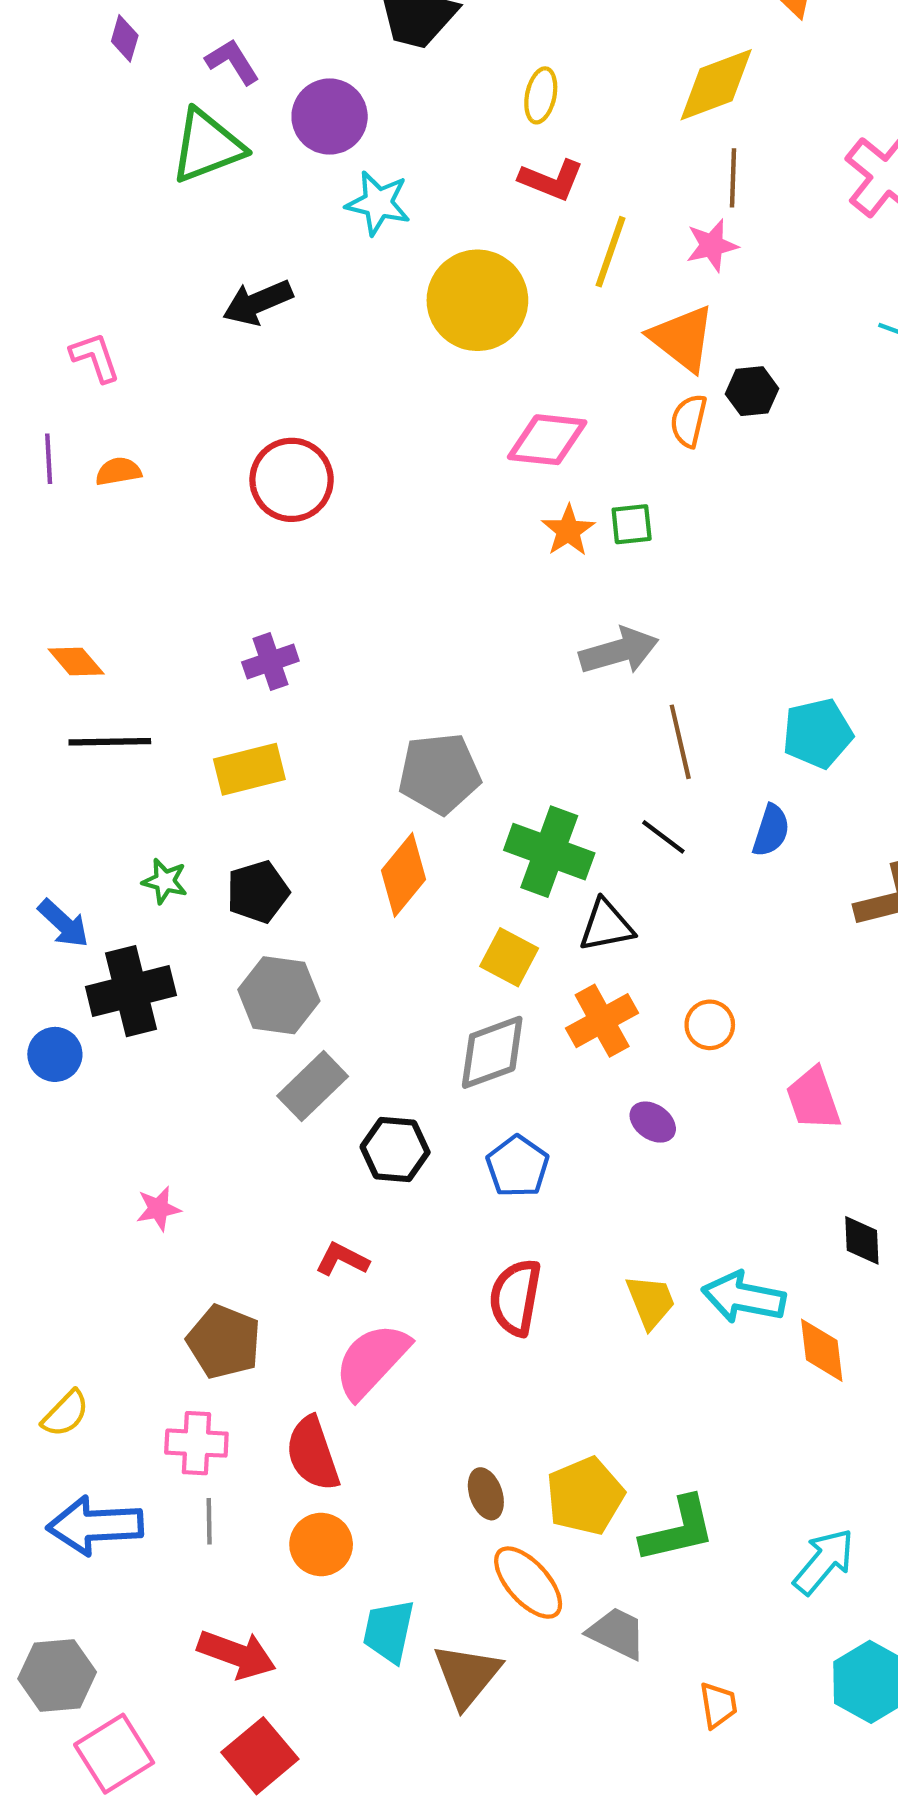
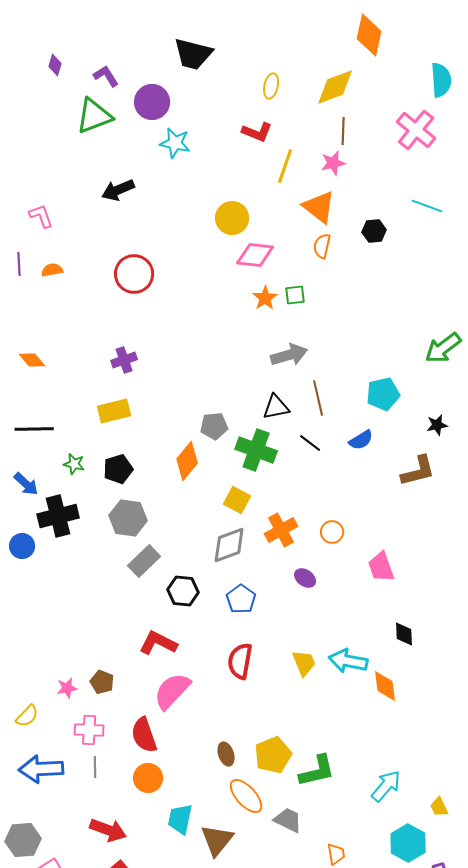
yellow ellipse: (541, 95) -> (271, 86), moved
yellow circle: (477, 300) -> (232, 218), moved, size x0.7
black hexagon: (752, 391) -> (374, 231), moved
black line: (110, 742) -> (34, 429), moved
gray pentagon: (439, 773) -> (214, 426), moved, size x0.7
blue semicircle: (771, 831) -> (361, 440), turned 40
black triangle: (606, 926) -> (276, 407), moved
pink star: (158, 1209) -> (67, 688), moved
red L-shape: (342, 1259) -> (158, 643), size x1.5
brown pentagon: (224, 1342) -> (102, 682), size x0.7

